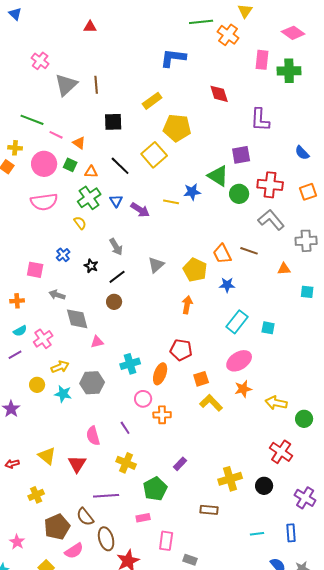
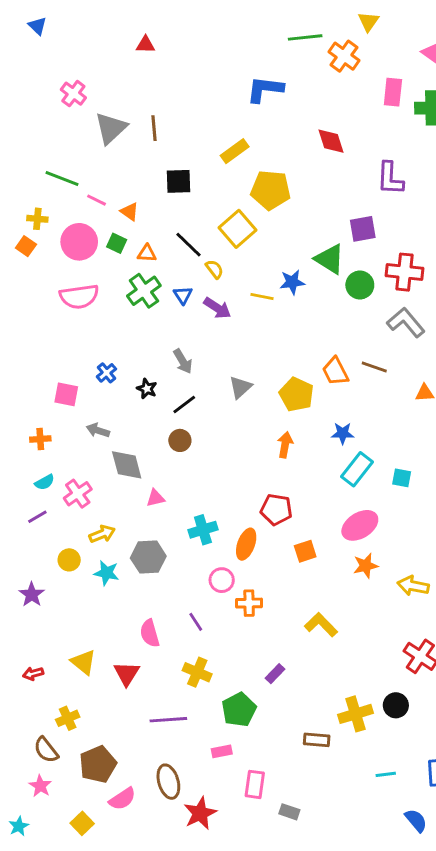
yellow semicircle: (80, 223) -> (214, 269), moved
blue star: (227, 285) -> (343, 433), moved
yellow L-shape: (211, 403) -> (321, 625), moved
yellow cross: (230, 479) -> (356, 714), moved
brown semicircle: (85, 517) -> (46, 750), moved

